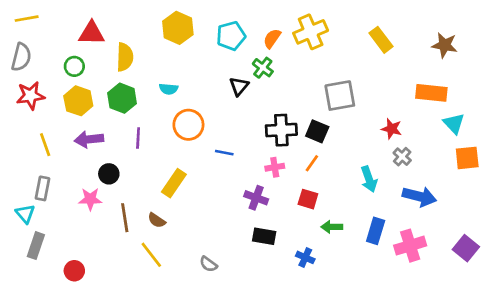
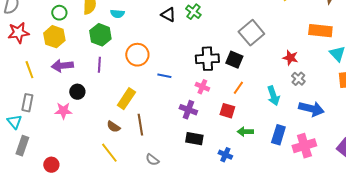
green circle: (74, 66) -> (59, 13), moved
black triangle: (239, 86) -> (168, 15), moved, turned -42
cyan semicircle: (169, 89) -> (117, 14), moved
gray square: (340, 96) -> (251, 33), turned -30
green hexagon: (122, 98) -> (100, 35), moved
orange line: (312, 163) -> (238, 88), moved
pink cross: (275, 167) -> (202, 87), turned 32
brown line: (125, 218) -> (140, 125), moved

